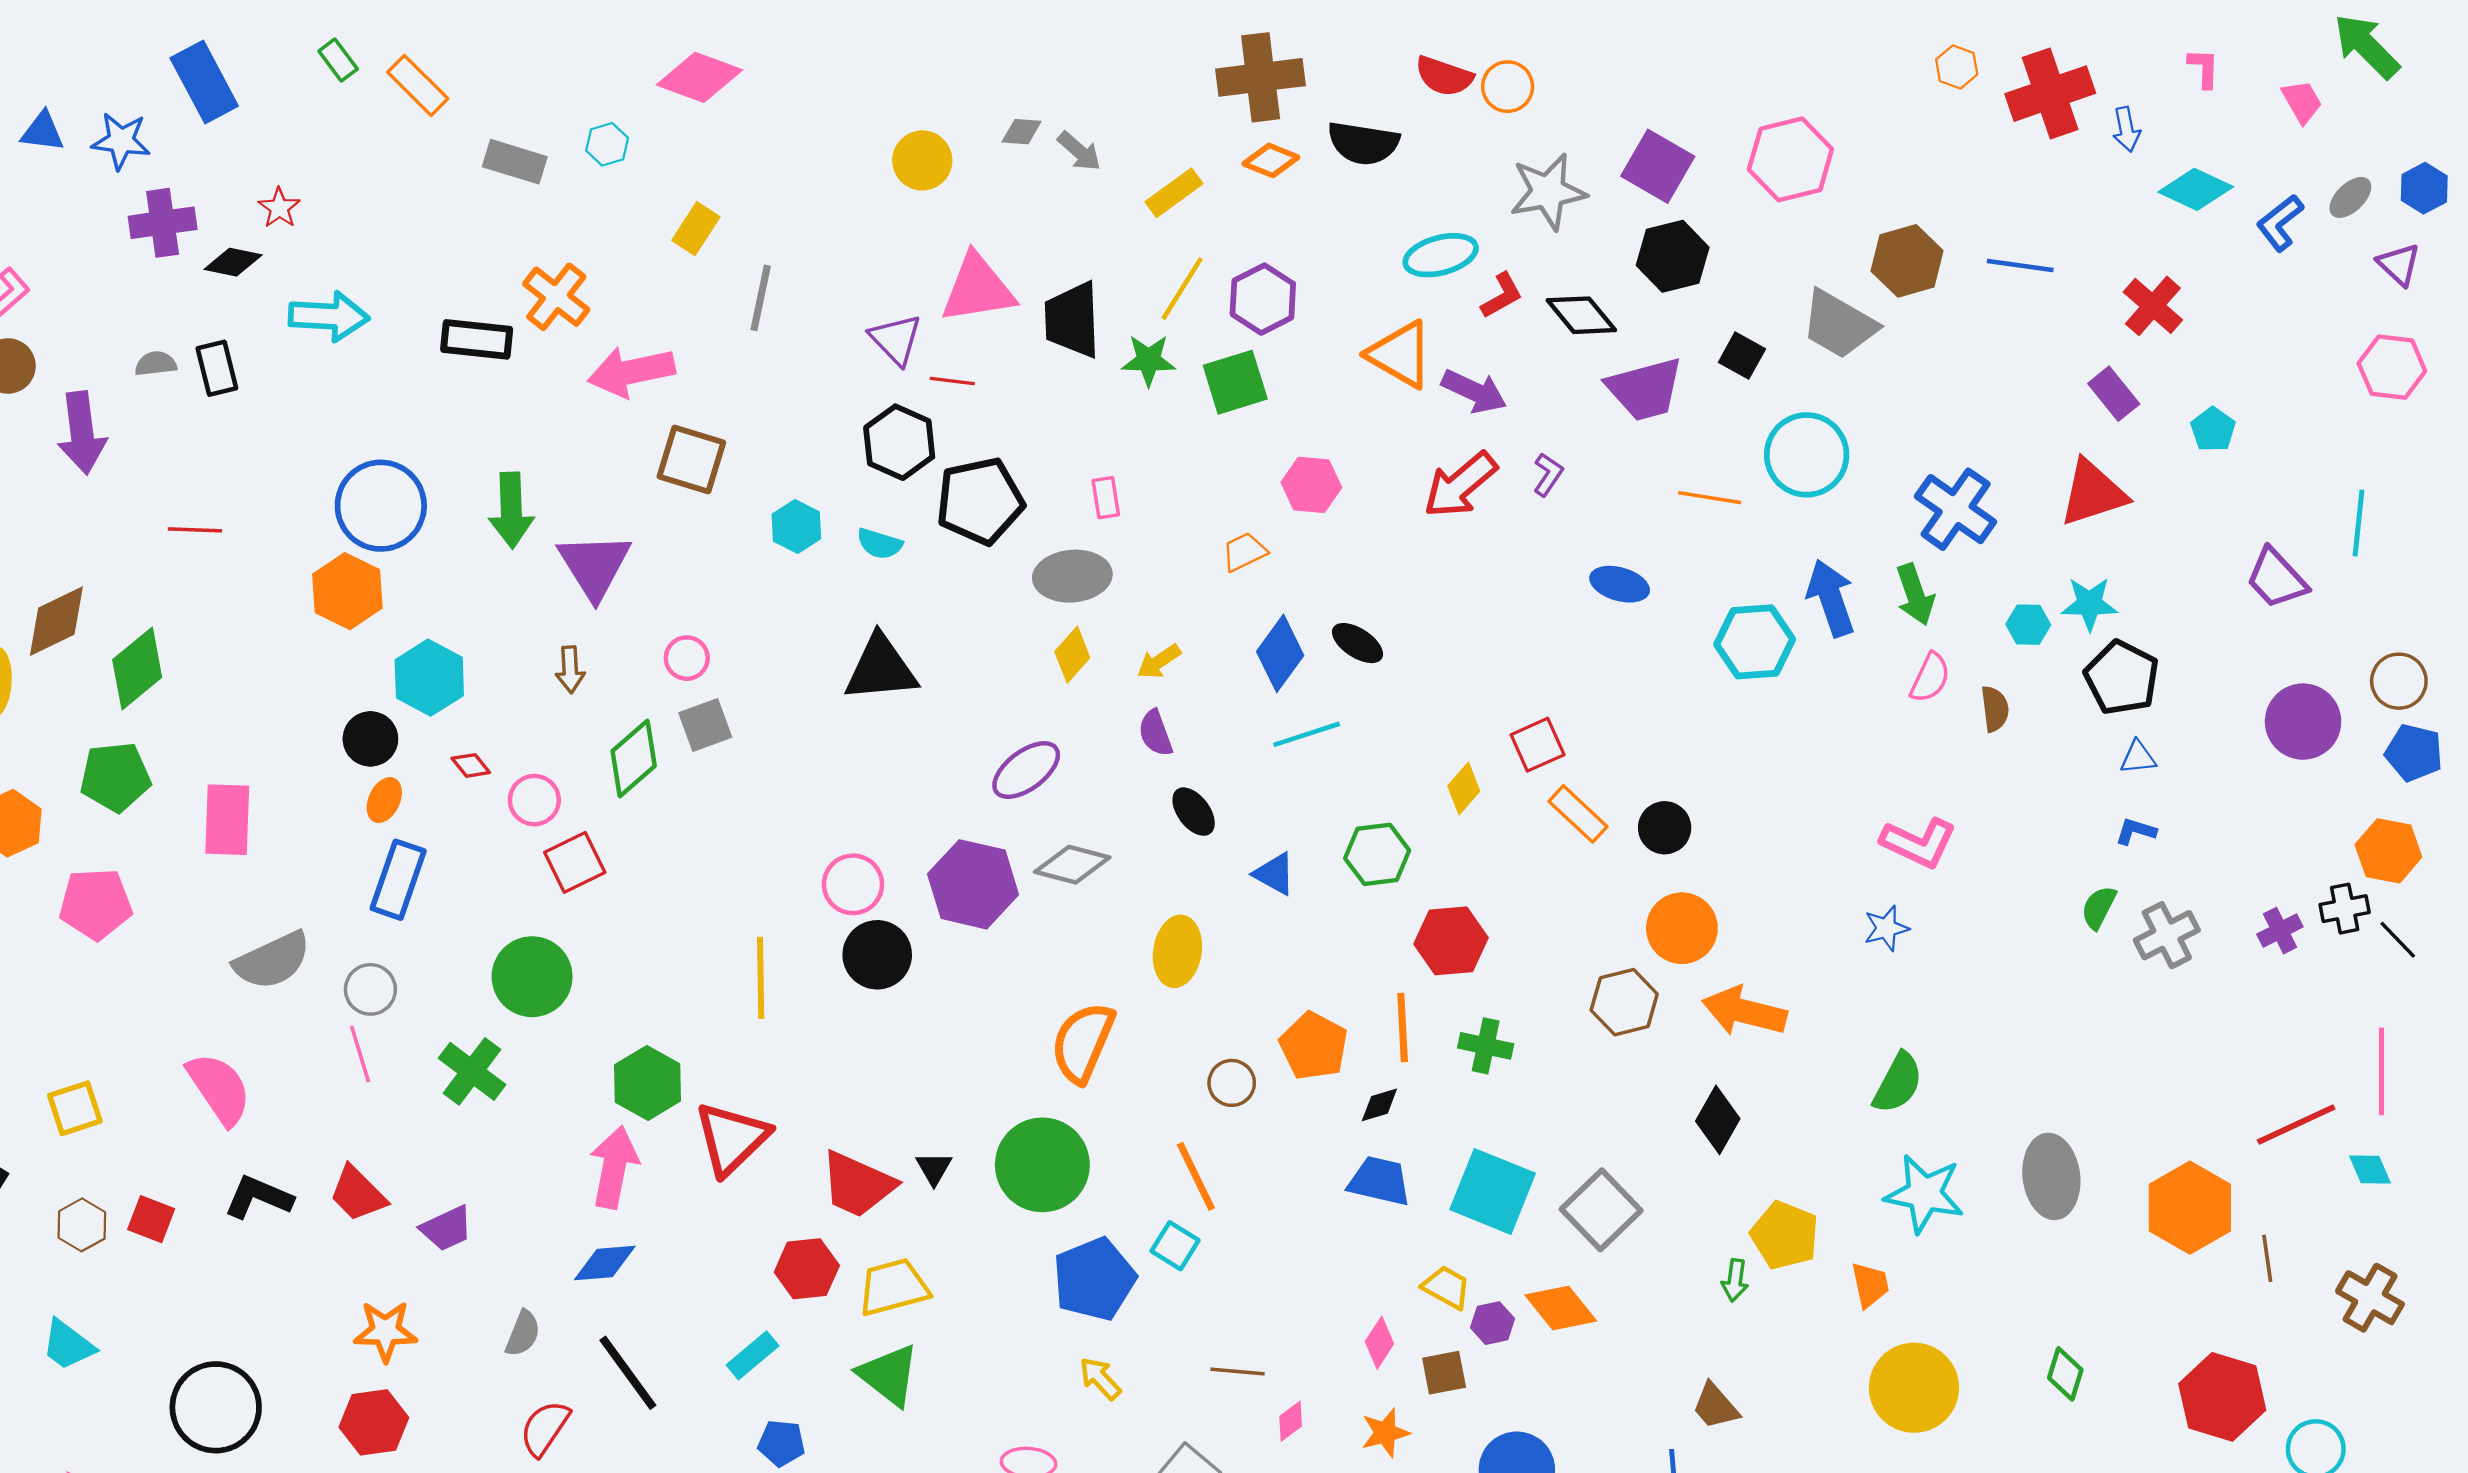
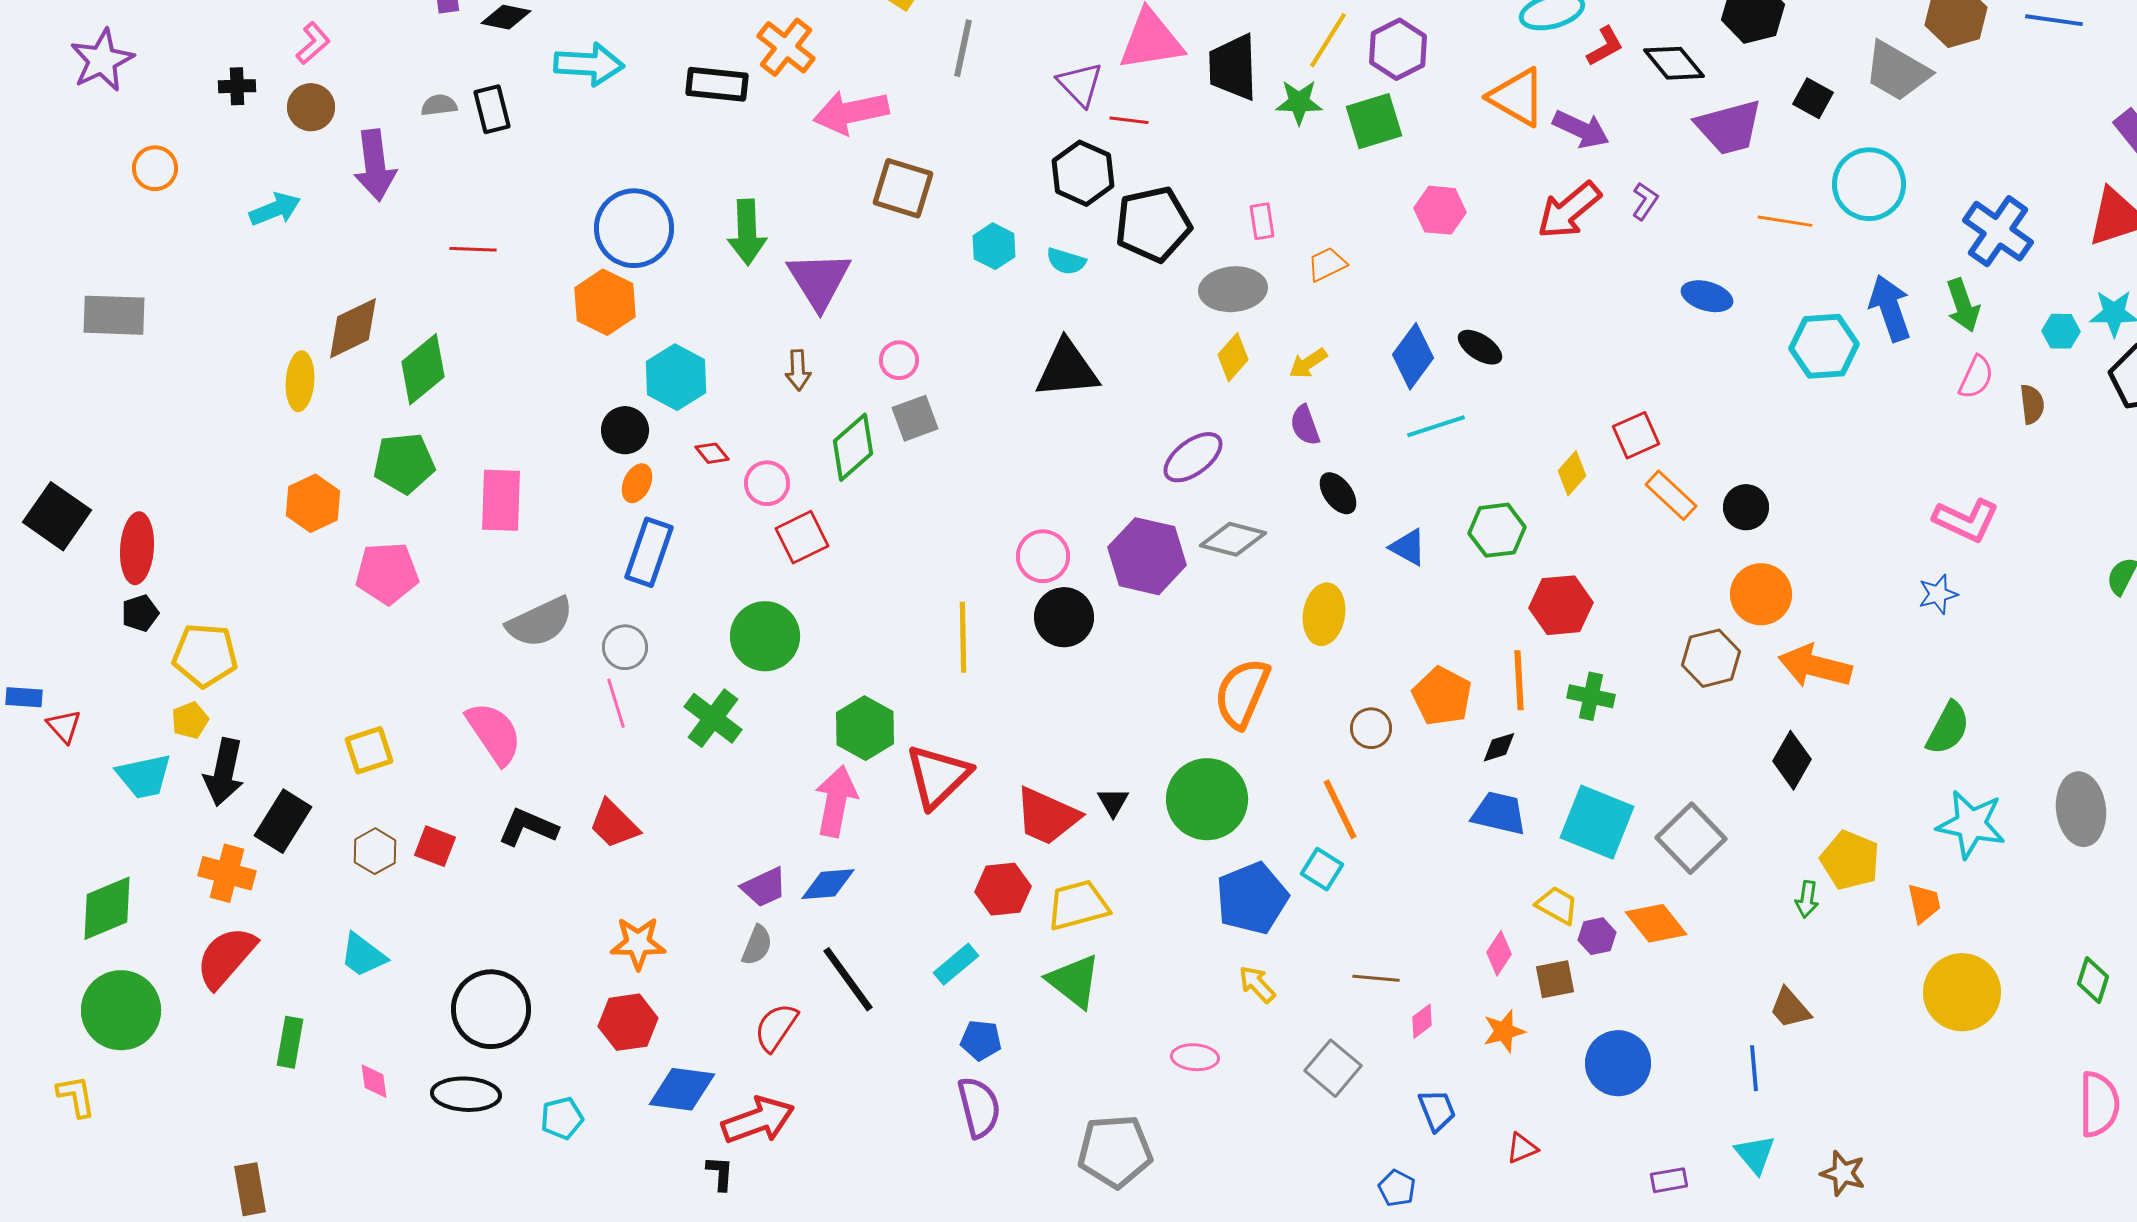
orange trapezoid: (1244, 552) -> (1327, 264), moved
purple trapezoid: (447, 1228) -> (764, 887), moved

